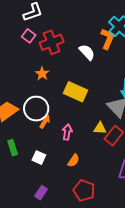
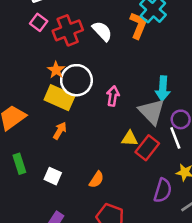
white semicircle: (87, 52) -> (102, 31), moved
yellow rectangle: (75, 92) -> (60, 98), moved
white circle: (36, 109) -> (76, 80), moved
pink arrow: (67, 132) -> (113, 96), moved

